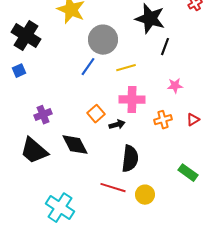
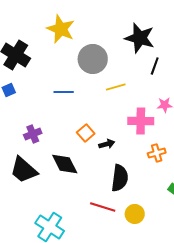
blue line: (88, 67) -> (64, 92), moved, turned 54
pink cross: (132, 100) -> (141, 121), moved
orange cross: (163, 120) -> (157, 153), moved

